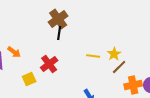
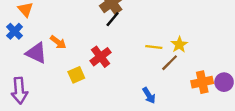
black line: (59, 33) -> (113, 19), turned 32
brown line: (119, 67) -> (170, 63), moved

